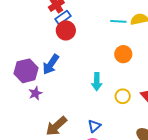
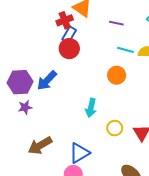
blue rectangle: (63, 18) -> (69, 35), turned -35
orange circle: (123, 54) -> (117, 75), moved
blue triangle: (94, 126) -> (79, 153), size x1.5

